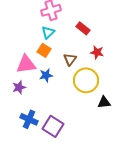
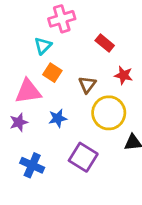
cyan triangle: (48, 32) -> (43, 46), moved
blue star: (46, 75) -> (58, 118), moved
purple square: (53, 126) -> (83, 157), moved

